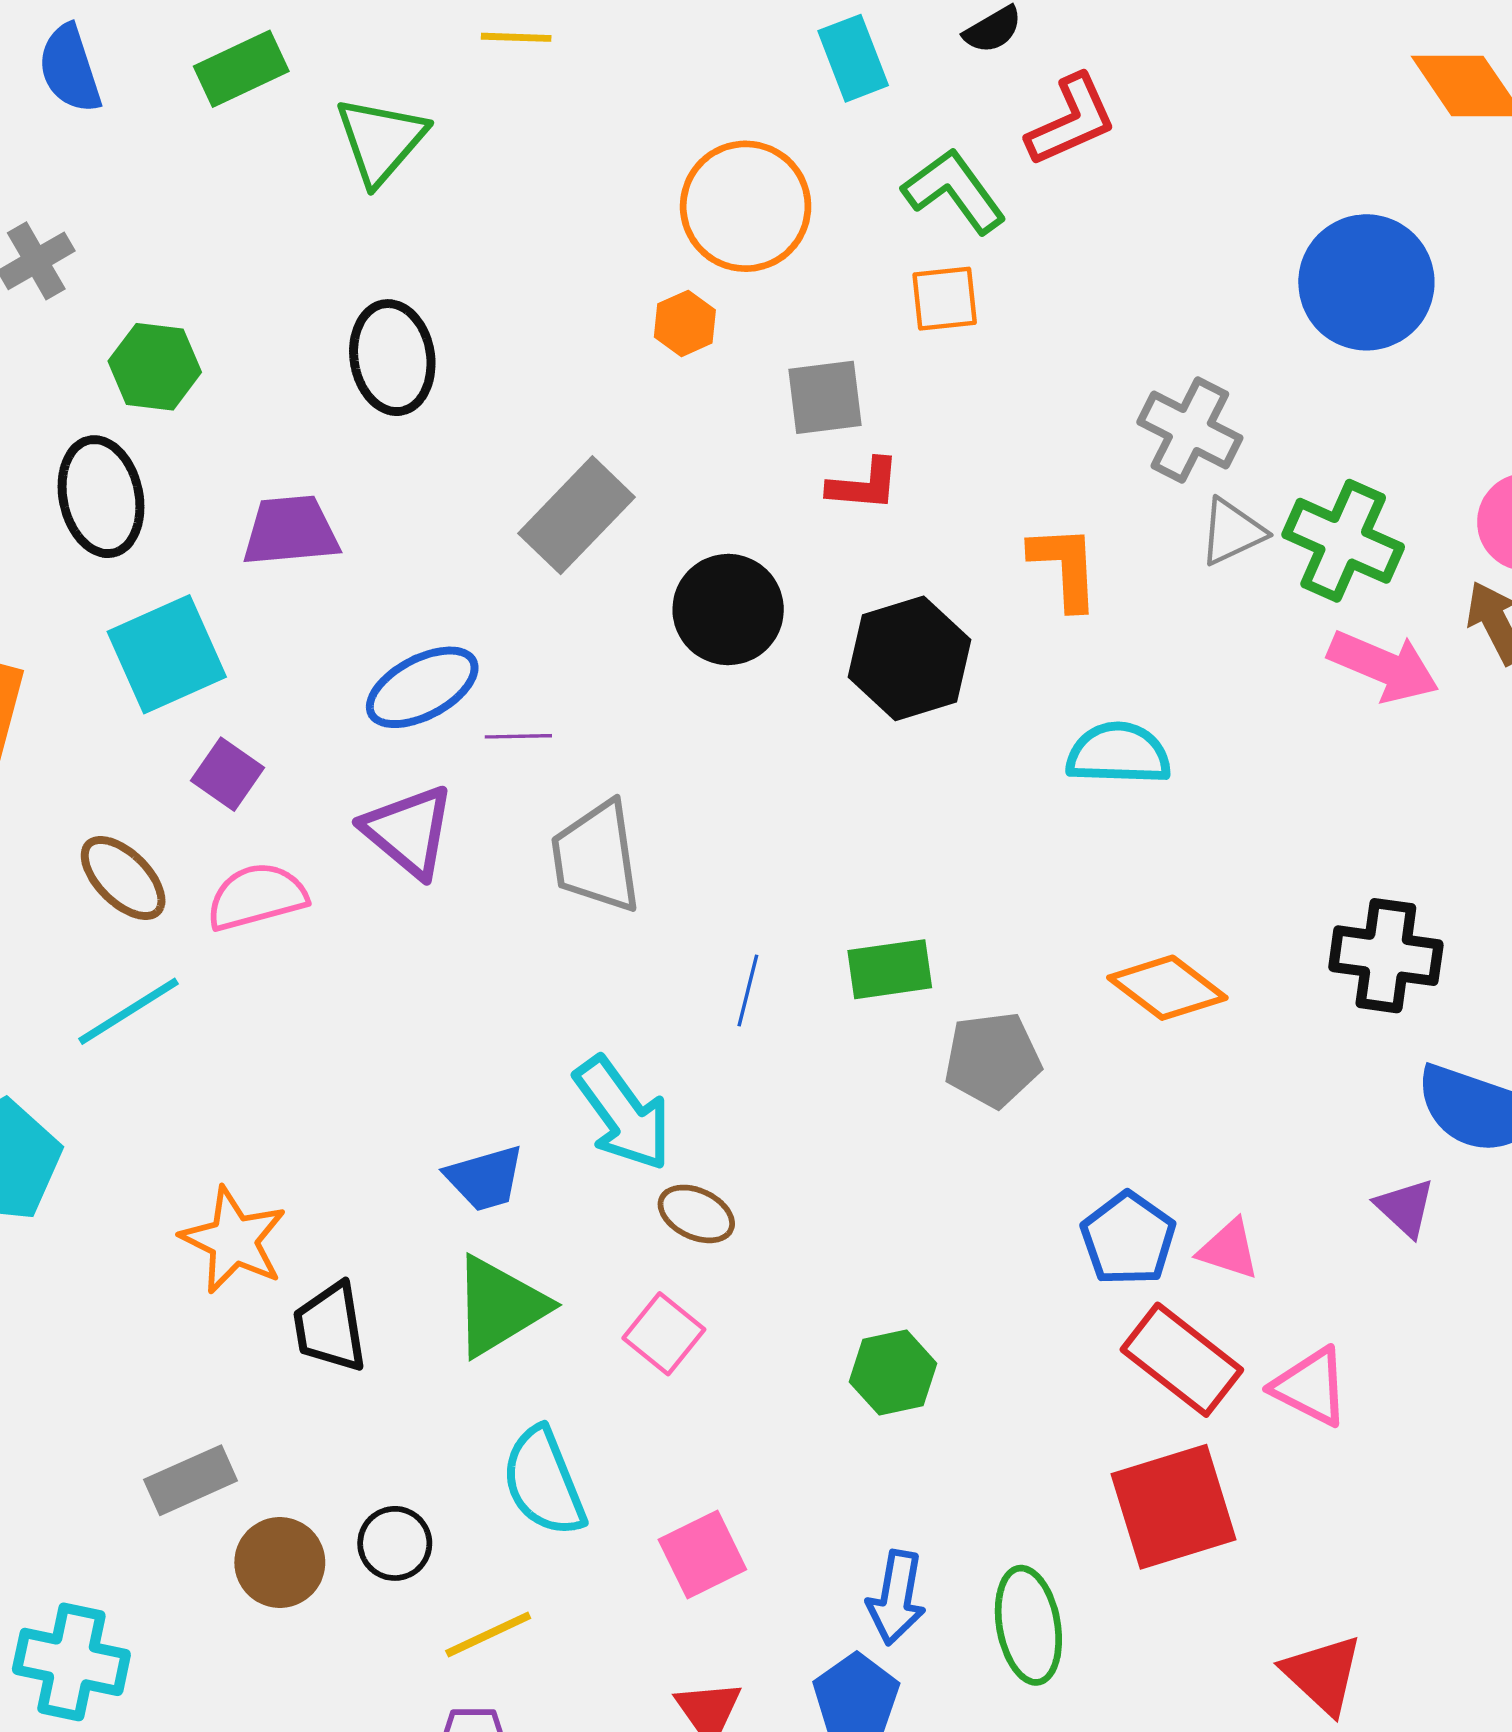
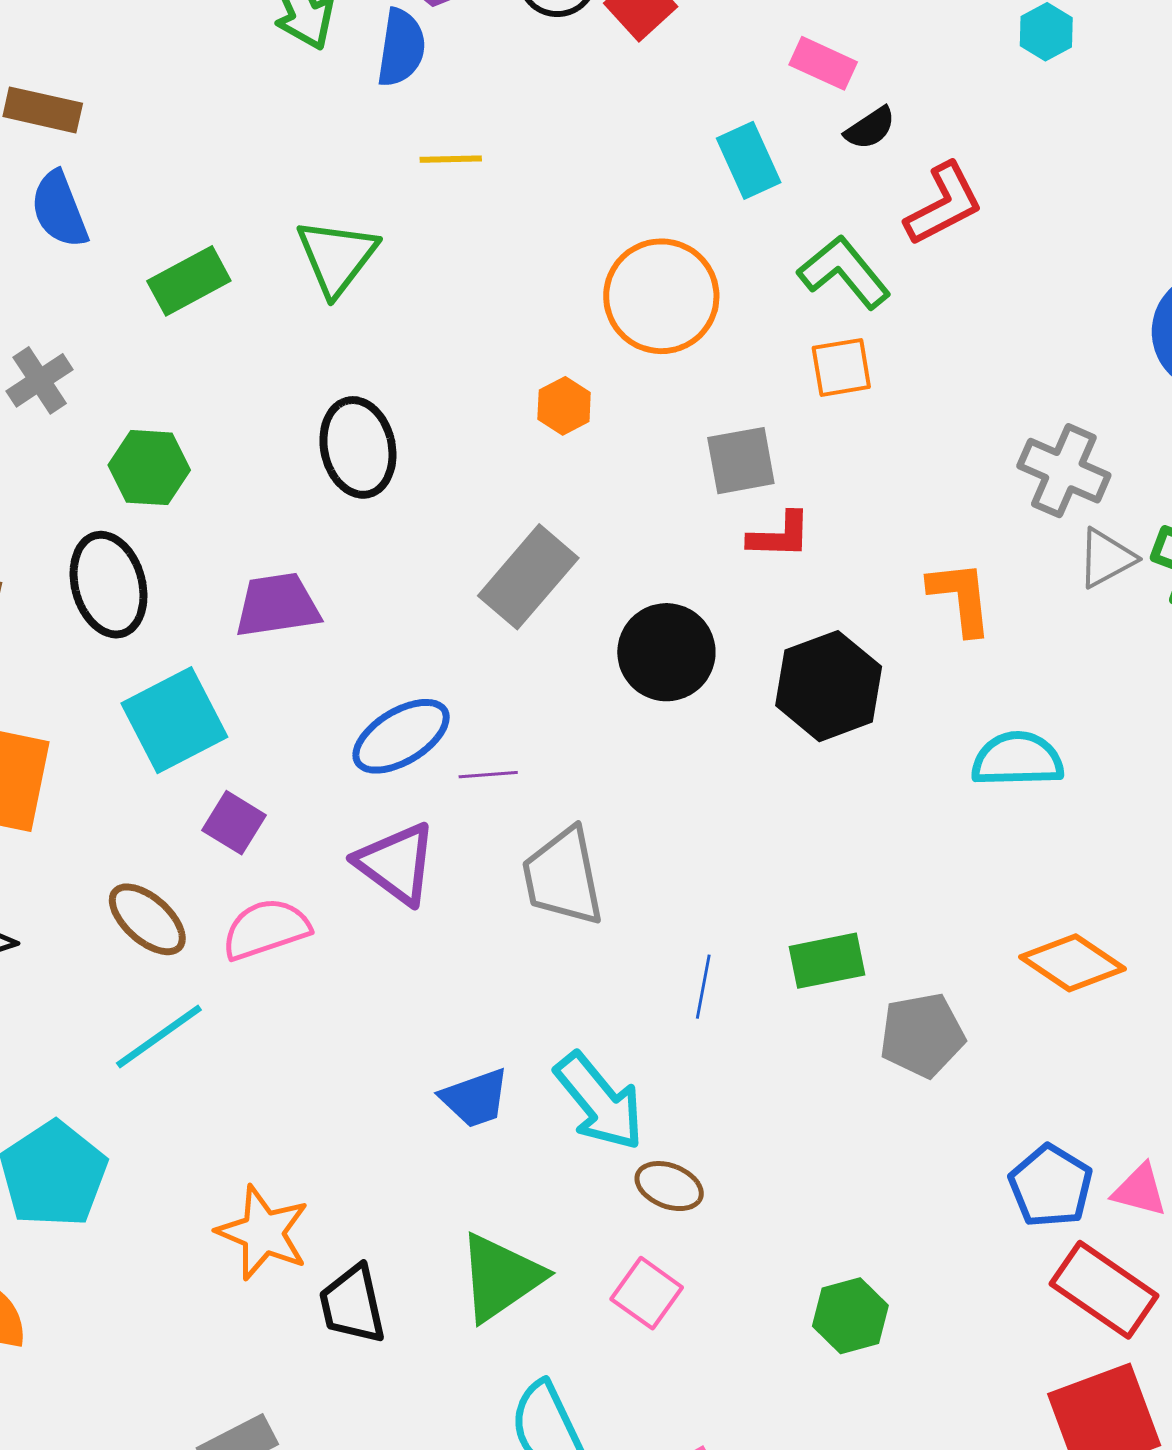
green rectangle: (241, 69) -> (189, 281), moved
orange hexagon: (685, 323) -> (564, 406), moved
blue trapezoid: (485, 1178) -> (475, 1098), moved

